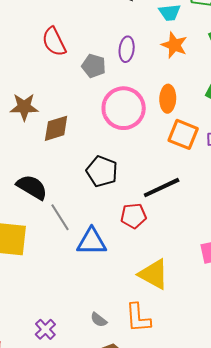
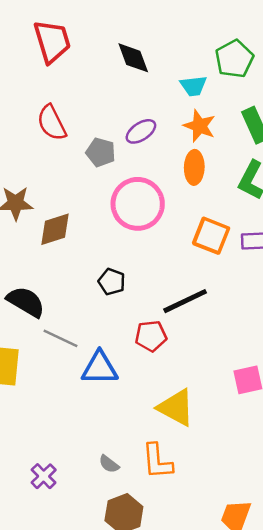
purple ellipse: (127, 49) -> (141, 131), turned 50
orange ellipse: (168, 99) -> (194, 167), moved
black pentagon: (102, 171) -> (112, 282), size x0.7
gray line: (60, 217) -> (61, 338), turned -32

